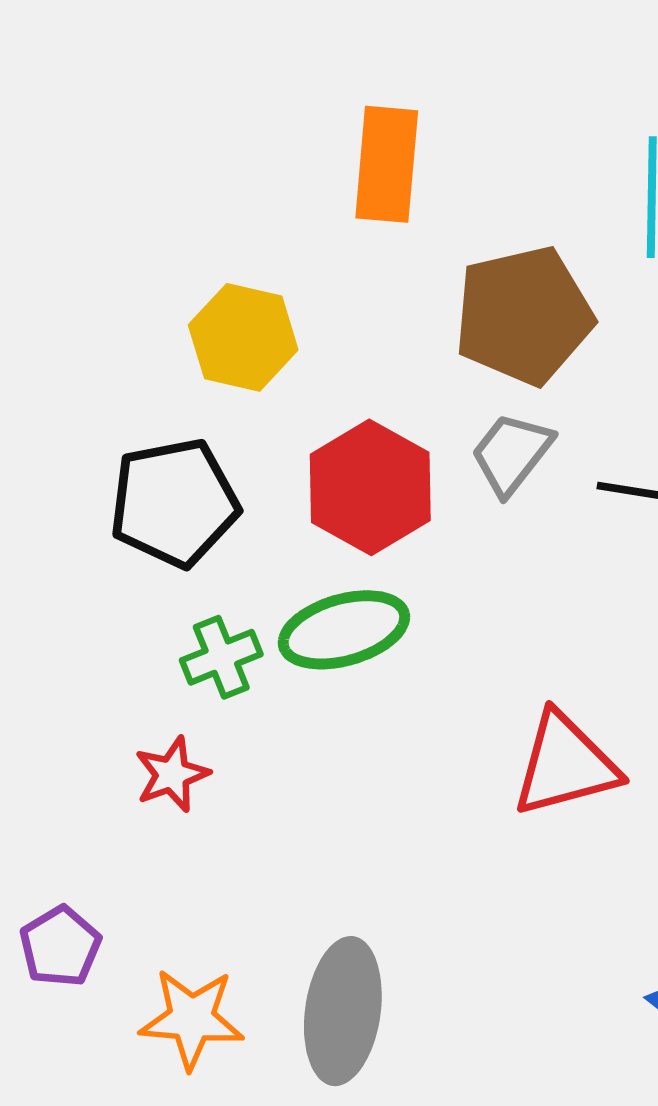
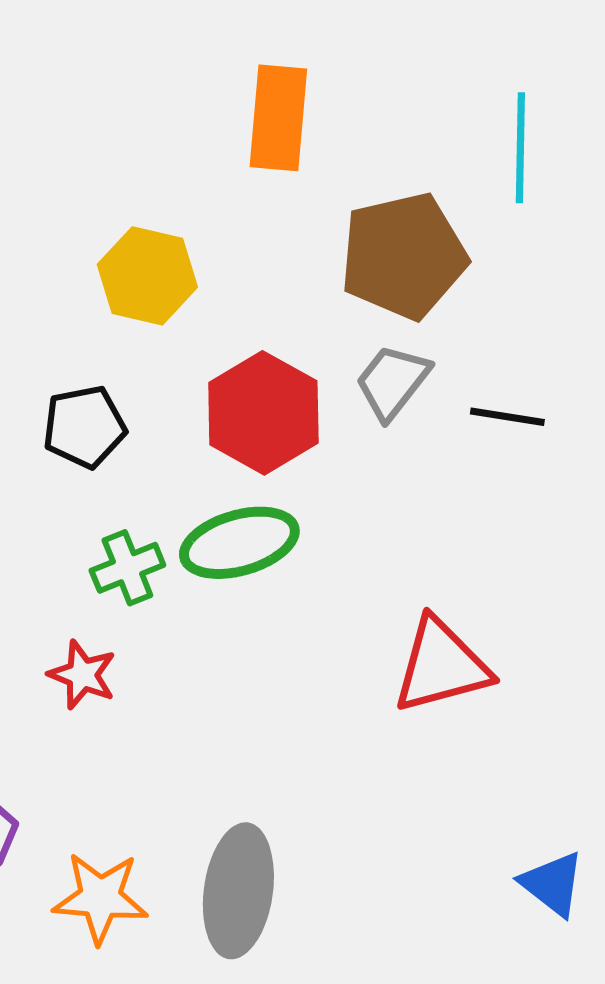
black pentagon: (174, 503) -> (84, 427), size x0.7
red star: (172, 774) -> (82, 675), turned -30

